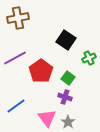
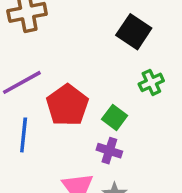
black square: (66, 40) -> (134, 32), moved
blue line: (16, 106) -> (24, 135), moved, turned -48

